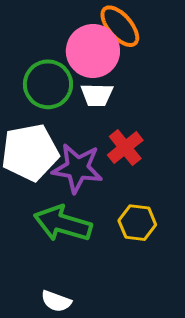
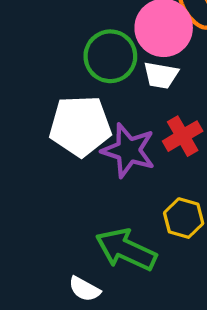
green arrow: (63, 224) -> (126, 250), moved

